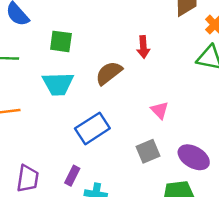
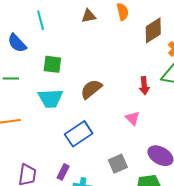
red arrow: (143, 47) -> (144, 86), moved
gray square: (148, 151) -> (118, 164), moved

